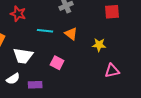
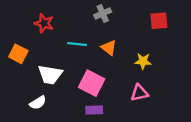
pink square: (57, 63) -> (92, 83), size x1.5
pink triangle: (112, 71) -> (139, 93), moved
purple rectangle: (35, 85) -> (94, 110), moved

